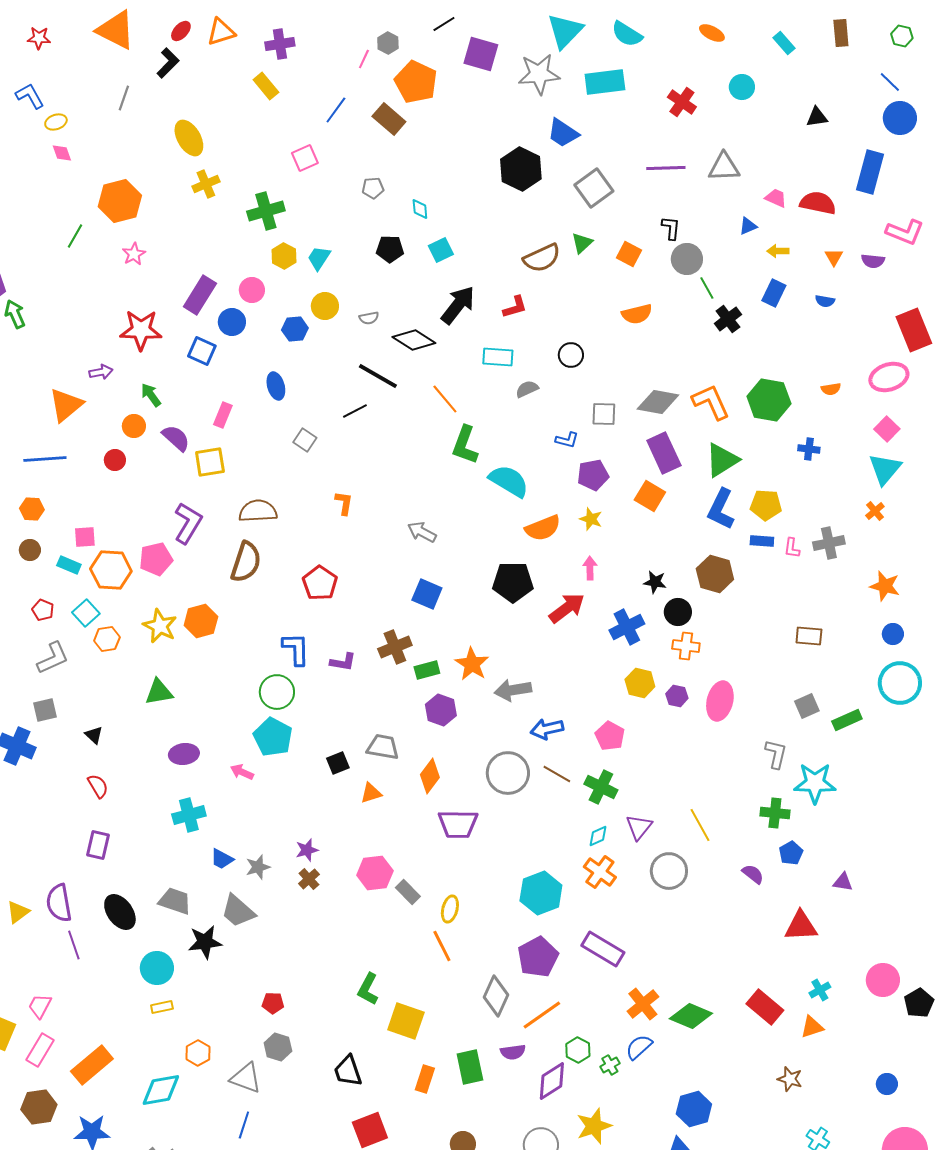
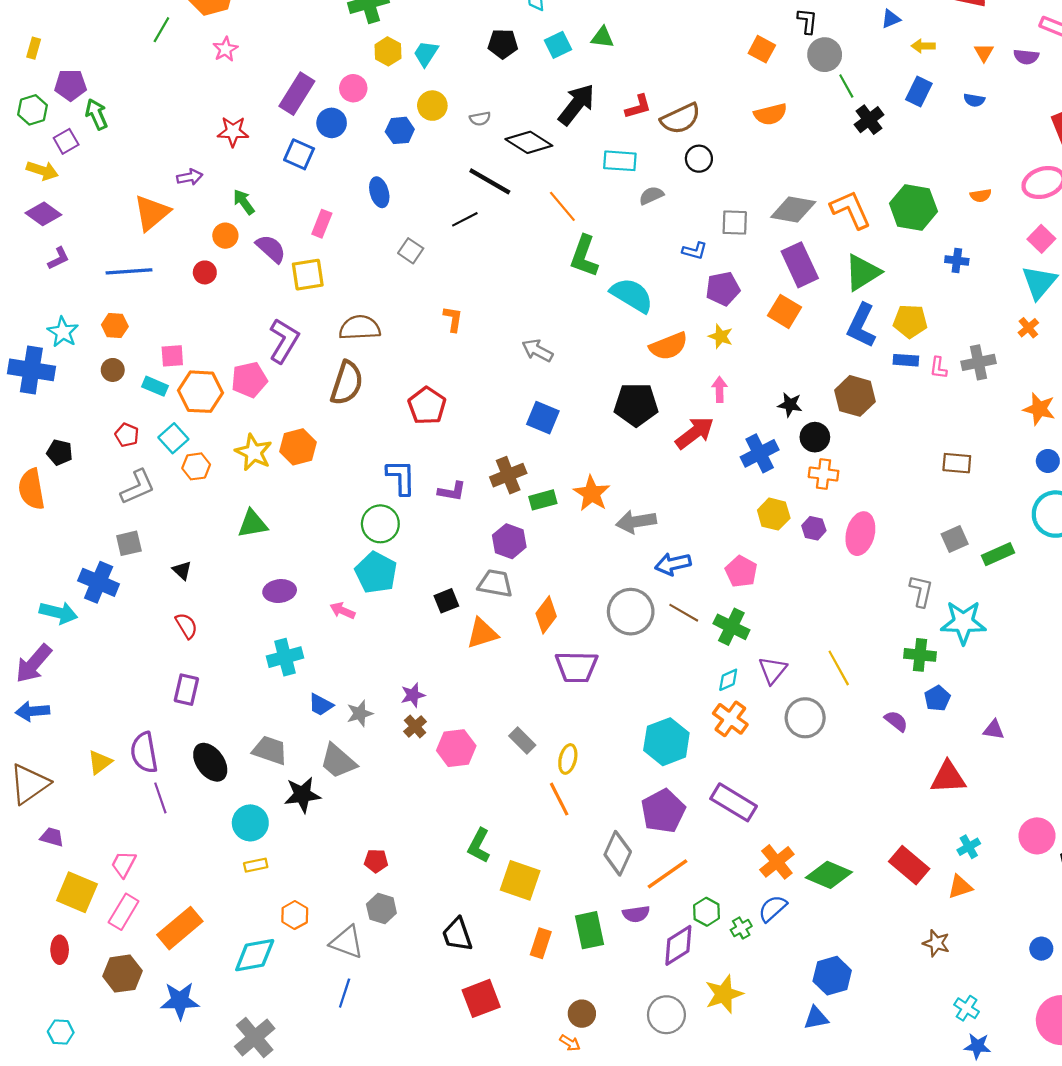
green triangle: (582, 243) -> (602, 37), moved, turned 50
brown semicircle: (542, 258) -> (681, 119), moved
red star: (141, 330) -> (233, 132), size x0.7
purple hexagon: (441, 710) -> (509, 541), moved
orange triangle: (371, 793) -> (482, 633), size x1.4
pink hexagon: (375, 873) -> (456, 748), moved

